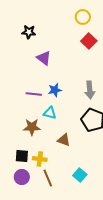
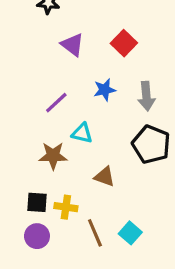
red square: (89, 41) -> (124, 43), moved
blue star: (55, 90) -> (105, 90), moved
purple line: (34, 94) -> (56, 103), turned -49
brown line: (48, 178) -> (95, 233), moved

